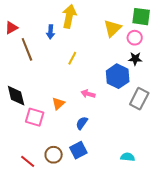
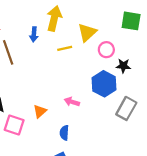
yellow triangle: (112, 28) -> (87, 32), moved
pink circle: (135, 38) -> (106, 50), moved
yellow line: (72, 58) -> (65, 48), moved, turned 48
blue semicircle: (82, 123) -> (64, 133), turned -32

